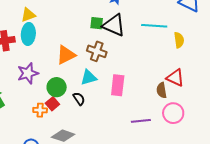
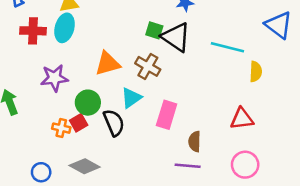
cyan triangle: (89, 77) -> (131, 98), turned -30
red triangle: (175, 78) -> (242, 119), turned -42
brown semicircle: (162, 90) -> (195, 142), moved
black semicircle: (79, 99) -> (114, 123), size x1.5
pink circle: (173, 113) -> (245, 165), moved

